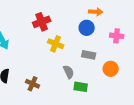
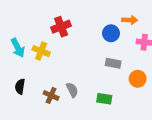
orange arrow: (96, 12) -> (130, 20), moved
yellow cross: (56, 44) -> (41, 51), moved
gray semicircle: (69, 72) -> (72, 90), moved

